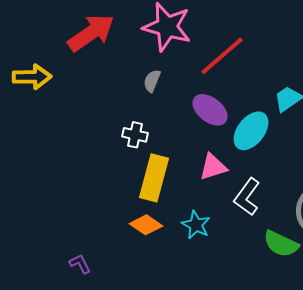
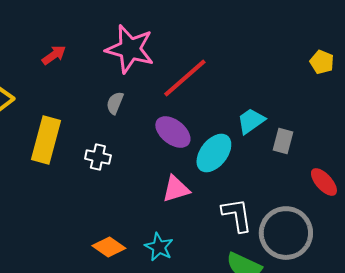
red arrow: (91, 33) -> (54, 55), size x0.5
yellow rectangle: (154, 178) -> (46, 140), moved
white L-shape: (247, 197) -> (237, 215), moved, turned 135

